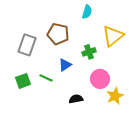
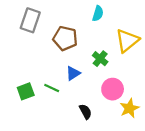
gray rectangle: (27, 45) -> (30, 20), moved
green cross: (89, 52) -> (100, 59), turned -32
black semicircle: (76, 99) -> (85, 112), turned 72

